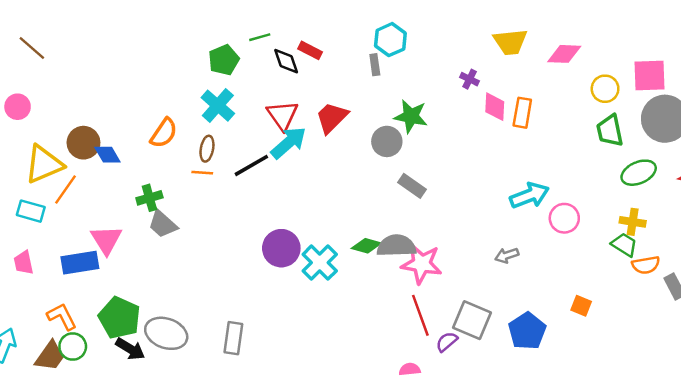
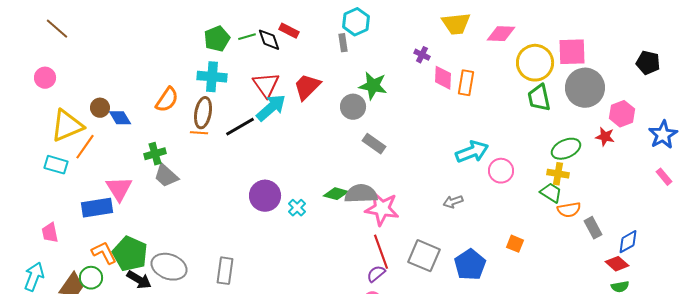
green line: (260, 37) -> (247, 37), moved
yellow circle: (605, 89) -> (535, 63), size x1.6
cyan cross: (218, 106) -> (212, 77), turned -36
brown circle: (83, 143) -> (100, 108), size x0.7
brown ellipse: (207, 149) -> (203, 113), size x1.4
green ellipse: (639, 173) -> (566, 149), moved
pink trapezoid: (24, 263) -> (50, 233), moved
cyan cross: (320, 263) -> (297, 208), size x0.6
orange L-shape: (62, 317) -> (104, 253), moved
purple semicircle: (447, 342) -> (376, 274), moved

